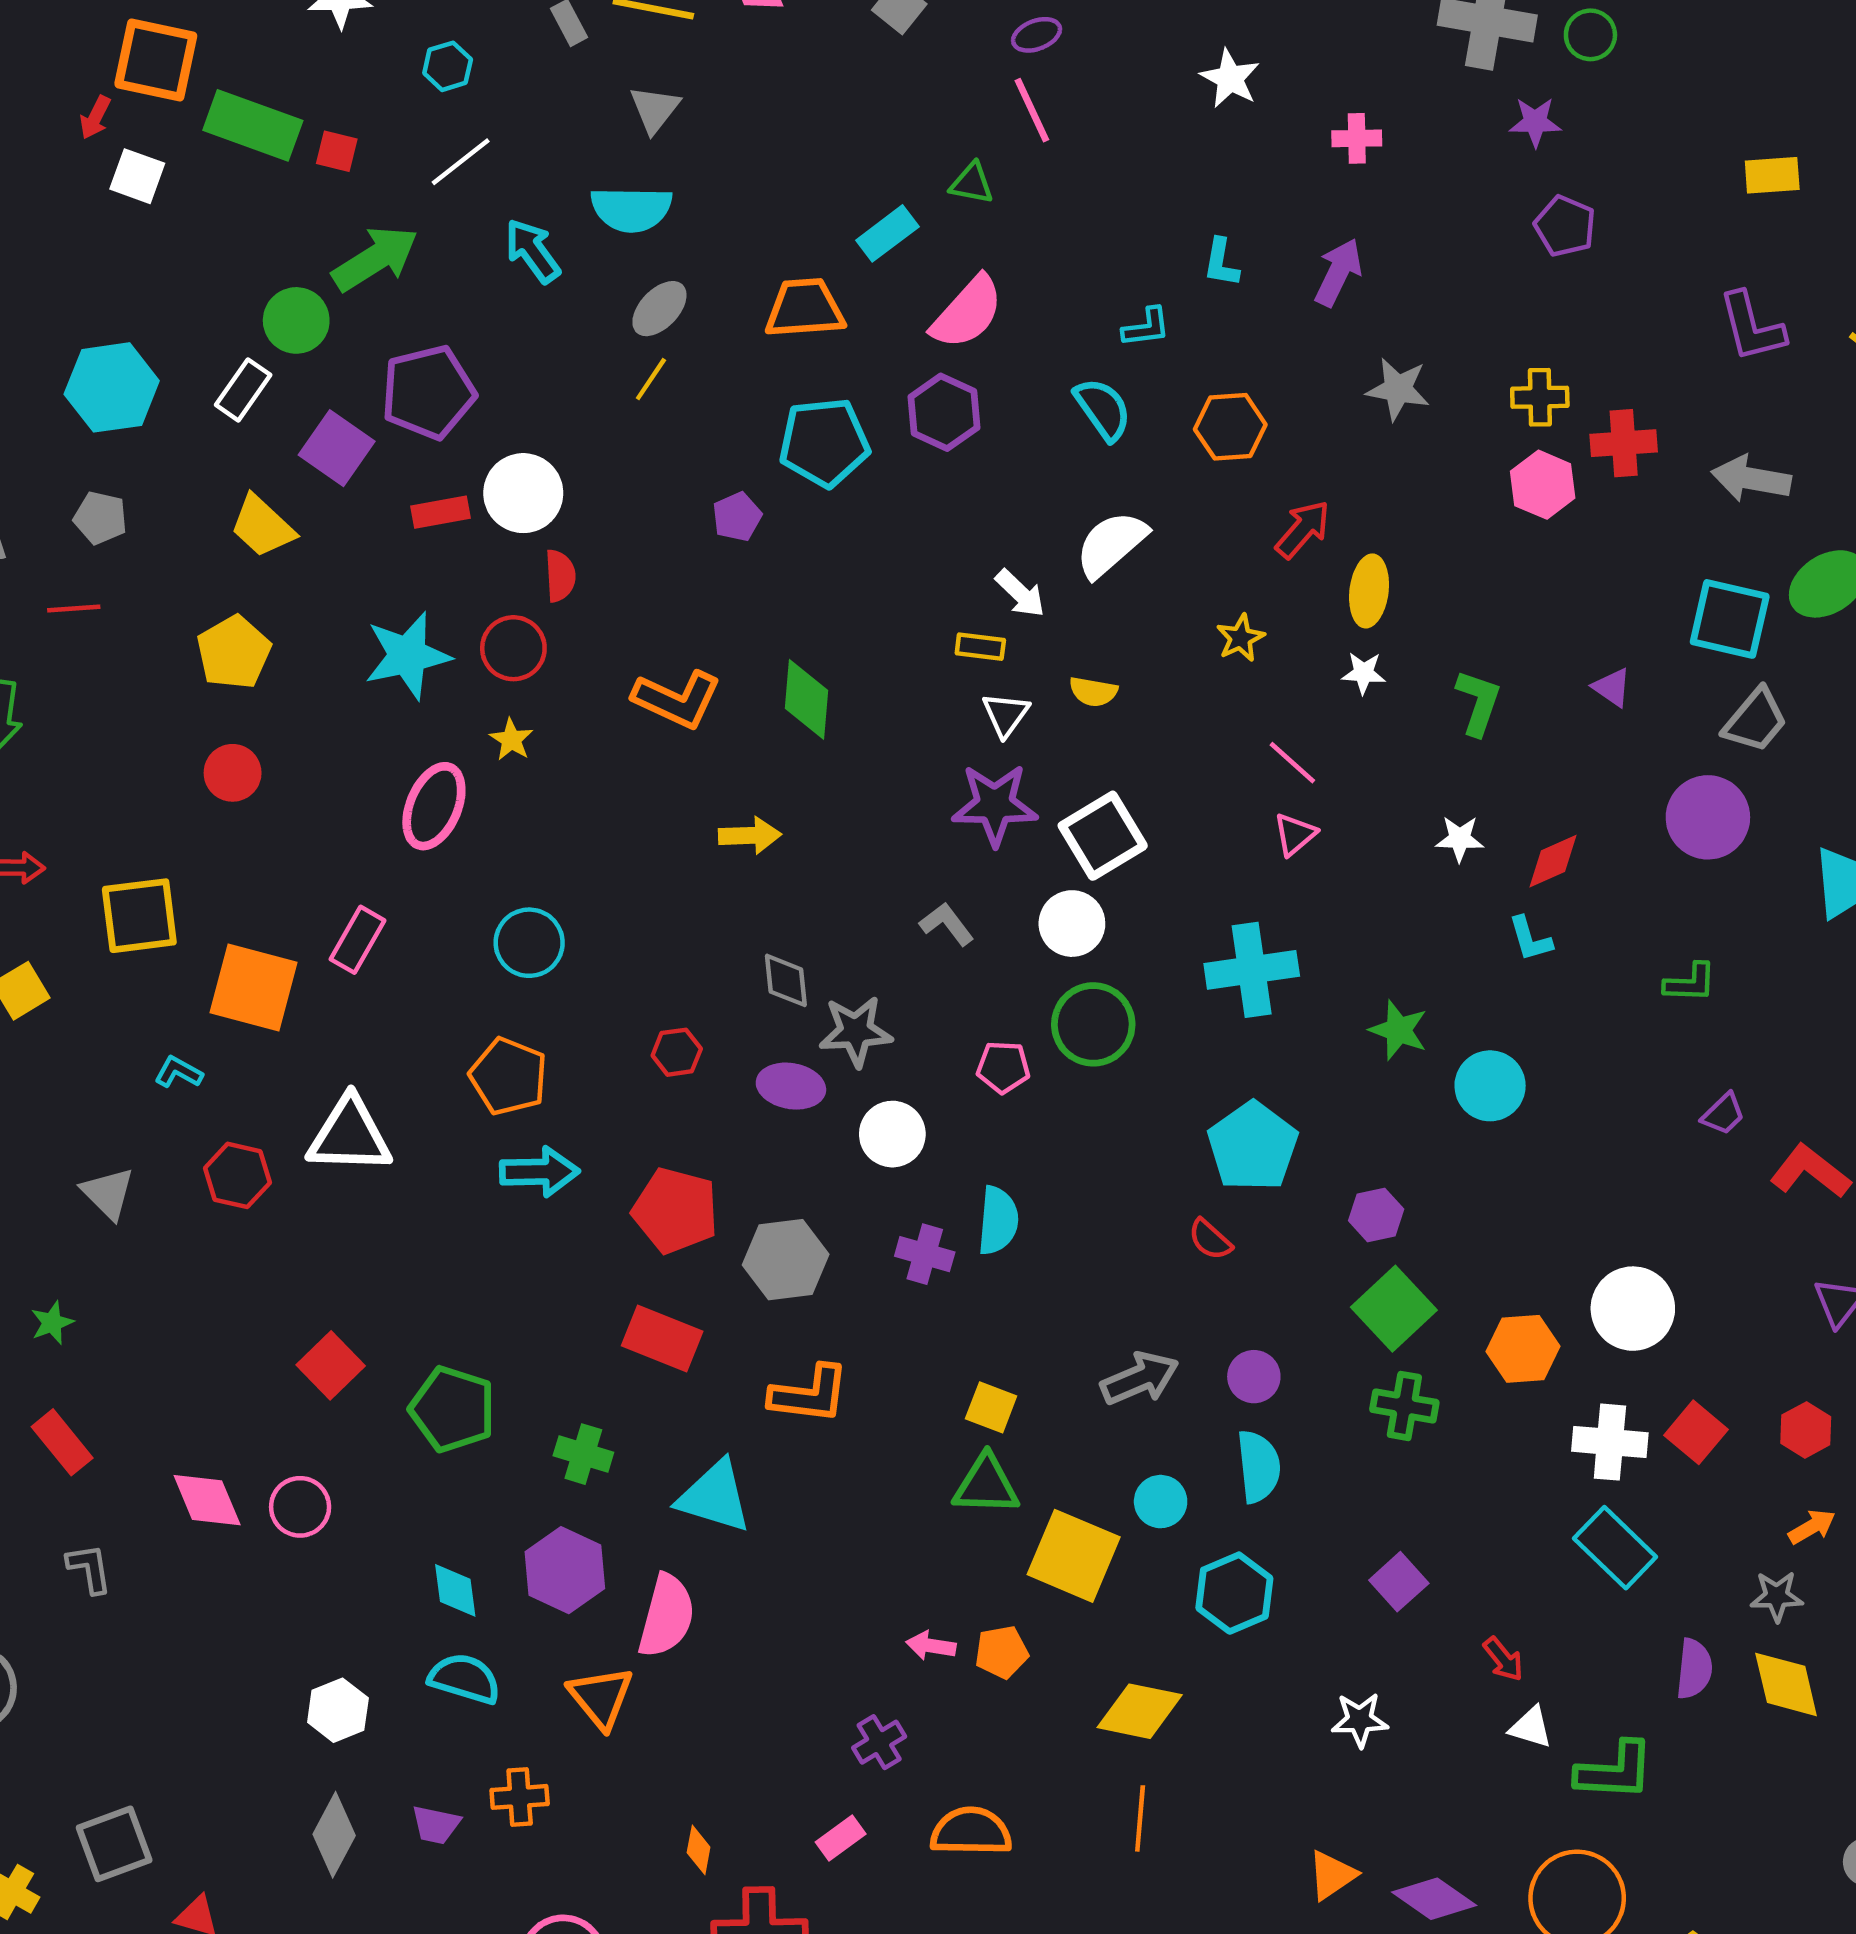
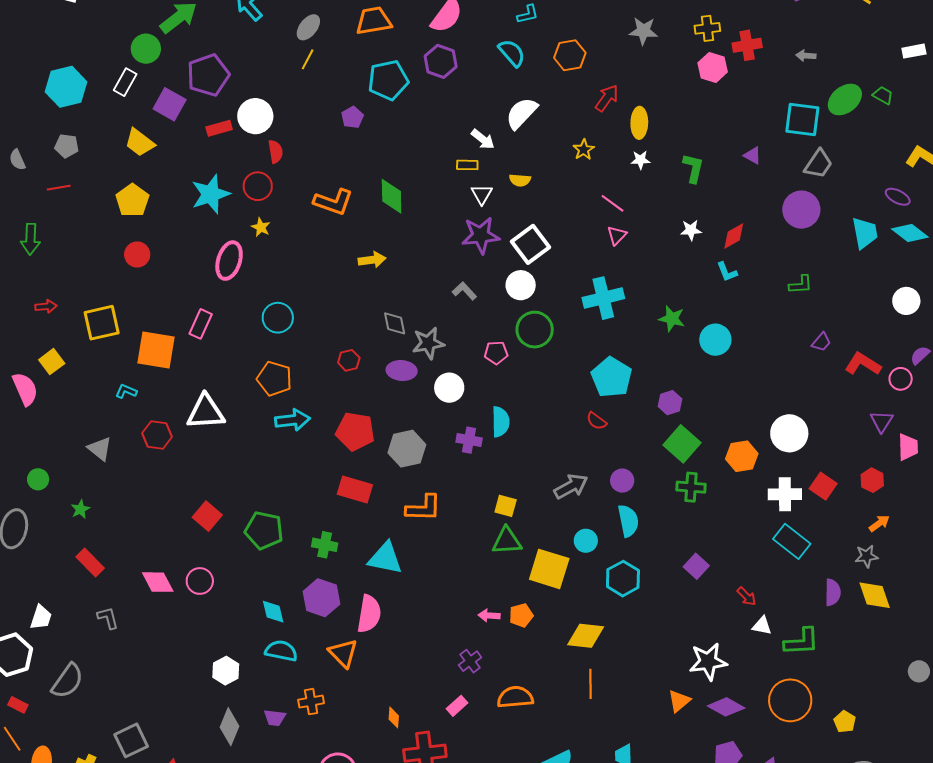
gray arrow: (1751, 479) -> (806, 56), size x0.6
white star: (1360, 1720) -> (708, 662), moved, size x1.5

